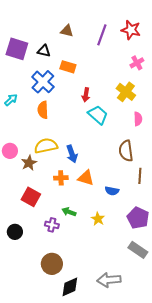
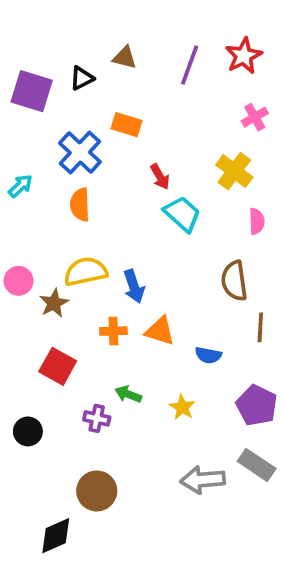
red star: (131, 30) -> (244, 56), turned 30
black triangle: (44, 51) -> (82, 78), moved, turned -40
red arrow: (86, 95) -> (160, 177), turned -40
gray arrow: (109, 280) -> (203, 480), moved
black diamond: (70, 287) -> (56, 536), moved

